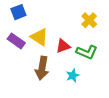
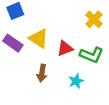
brown arrow: (42, 68) -> (42, 73), size x0.7

